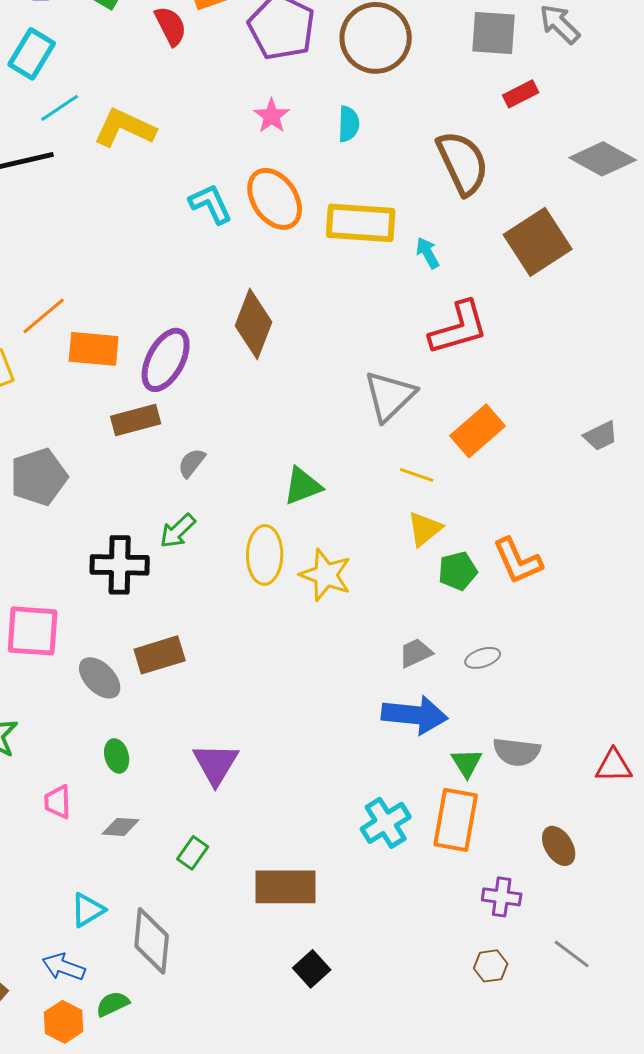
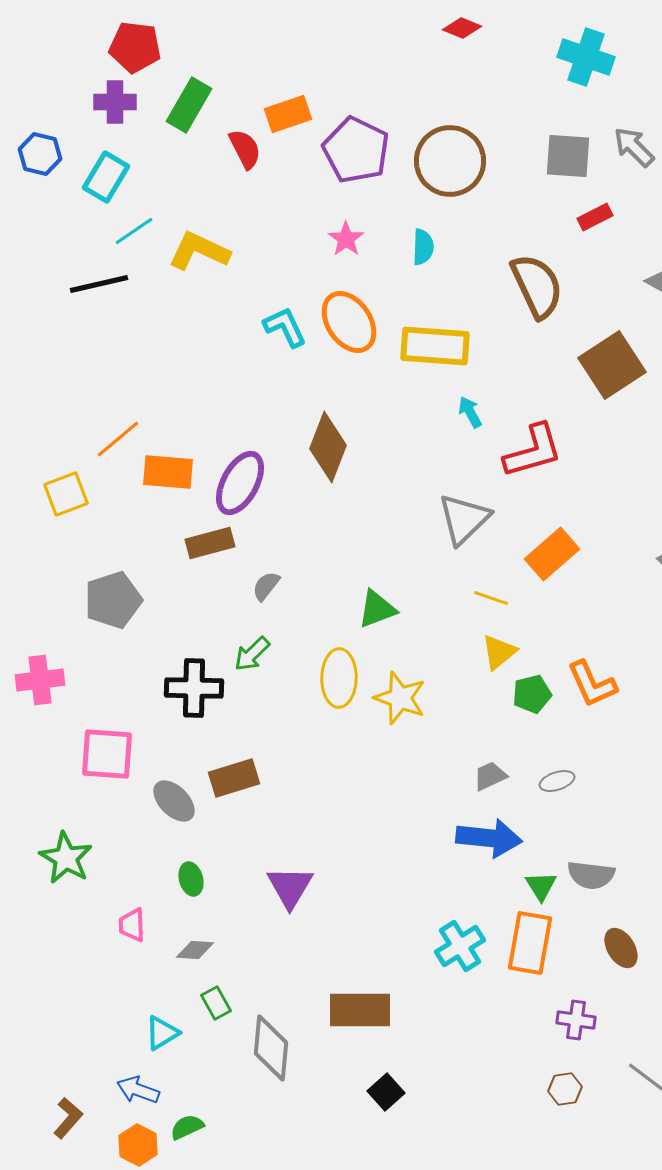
cyan arrow: (428, 253) -> (470, 412), moved
brown ellipse: (559, 846) -> (621, 948), moved
green rectangle: (193, 853) -> (216, 1003), moved, turned -64
gray diamond: (152, 941) -> (271, 1048), moved

